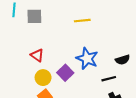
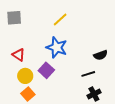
yellow line: (82, 21) -> (60, 19), turned -35
blue star: (87, 58) -> (57, 47), moved

